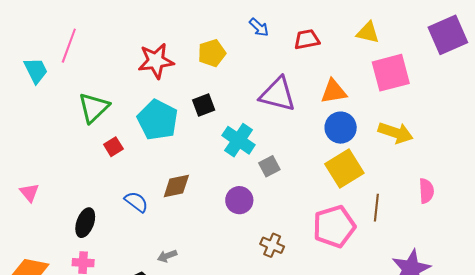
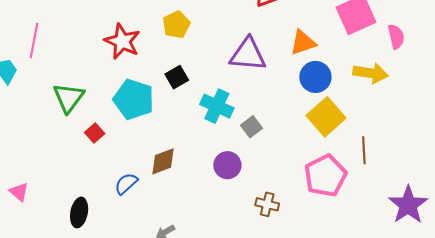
red star: (156, 61) -> (122, 41), turned -30
pink semicircle: (426, 191) -> (396, 37), moved
blue semicircle: (136, 202) -> (126, 184), turned -70

